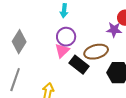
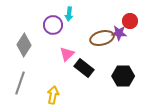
purple circle: (66, 37) -> (53, 25), moved
brown ellipse: (96, 52) -> (102, 38), moved

